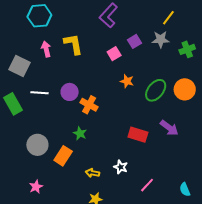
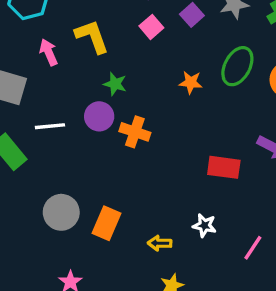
pink square: (114, 54) -> (151, 27), moved
green ellipse: (156, 90) -> (237, 66), moved
green star: (80, 133) -> (115, 84), moved

